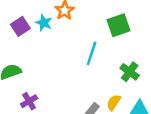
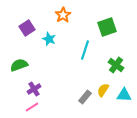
cyan star: (44, 23) -> (49, 39), moved

